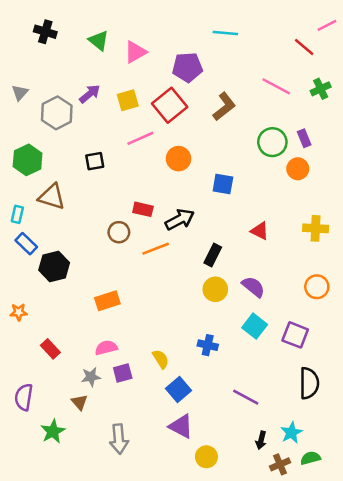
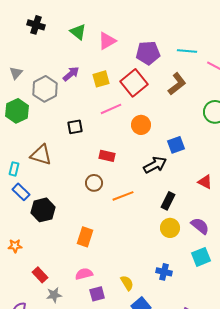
cyan line: (225, 33) -> (187, 51), moved
green hexagon: (28, 160) -> (17, 111), moved
blue square: (223, 184) -> (176, 145), turned -30
red rectangle: (143, 209) -> (107, 156), moved
black arrow: (180, 220) -> (155, 165), moved
orange rectangle: (107, 301) -> (85, 237), turned -54
cyan square: (255, 326) -> (201, 257), turned 30
gray star: (91, 377) -> (54, 295), moved

